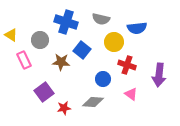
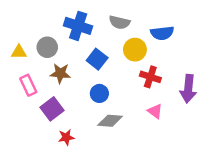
yellow triangle: (11, 35) -> (19, 52), moved, turned -32
pink rectangle: (24, 60) -> (28, 85), moved
brown star: (61, 62) -> (60, 73), moved
blue circle: (103, 79) -> (99, 93), moved
red star: (64, 108) -> (66, 137), moved

